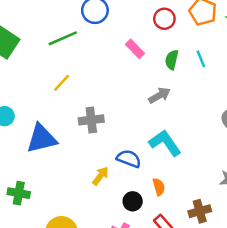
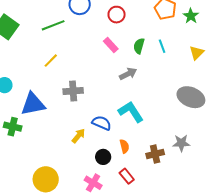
red circle: (164, 19) -> (117, 15), moved
pink rectangle: (135, 49) -> (111, 45), moved
green cross: (19, 193) -> (13, 127), moved
brown cross: (200, 211) -> (155, 154), moved

